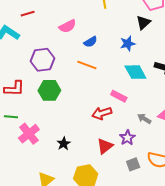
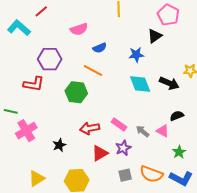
red line: (28, 14) -> (41, 11), turned -32
red L-shape: (14, 89) -> (34, 84), moved
green hexagon: (49, 90) -> (76, 92), moved
pink rectangle: (119, 96) -> (119, 125), moved
red arrow: (102, 113) -> (90, 128), moved

